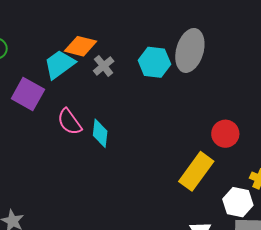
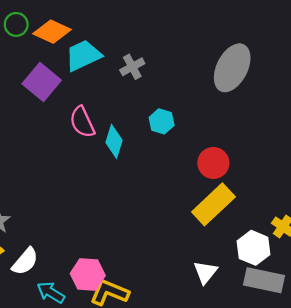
orange diamond: (81, 46) -> (52, 32), moved
cyan hexagon: (154, 62) -> (162, 121), moved, size x0.7
red circle: (225, 134) -> (213, 163), moved

